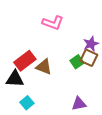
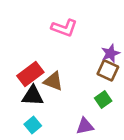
green square: (77, 62) -> (103, 99), moved
black triangle: (15, 79) -> (33, 96), moved
purple triangle: (79, 104) -> (85, 126), moved

